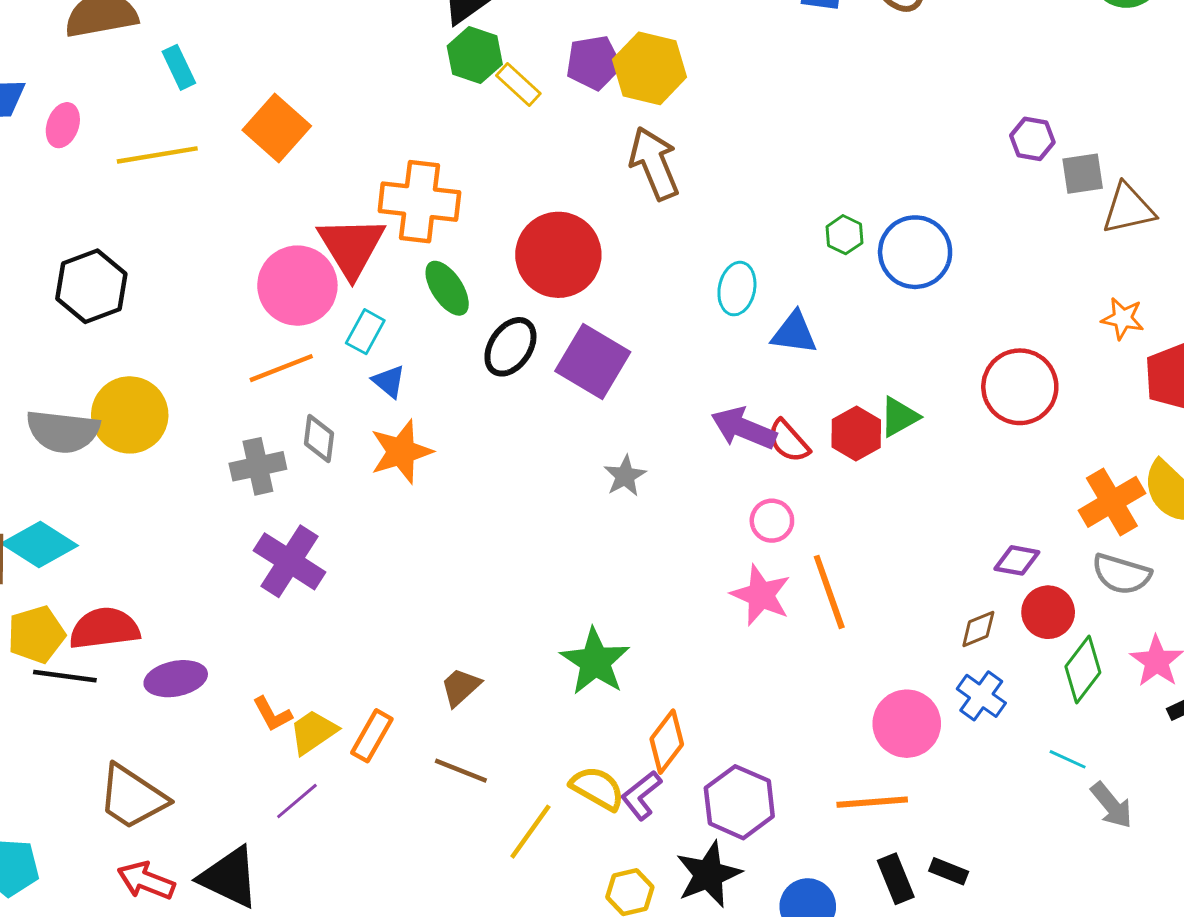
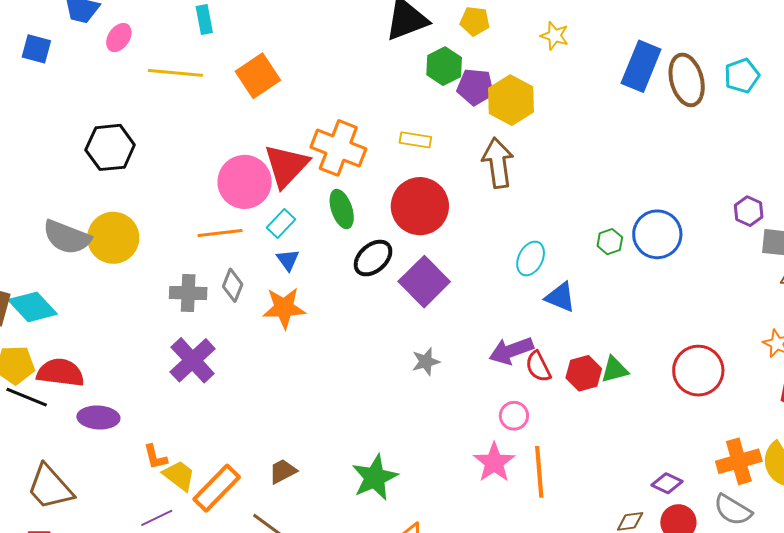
green hexagon: (475, 55) -> (444, 66), moved
yellow rectangle: (518, 85) -> (415, 140), moved, turned -48
blue circle: (915, 252) -> (657, 234), moved
purple arrow: (744, 428) -> (511, 351), turned -57
yellow trapezoid: (313, 732) -> (179, 476), turned 57
orange rectangle: (372, 736) -> (217, 488), size x1.4

